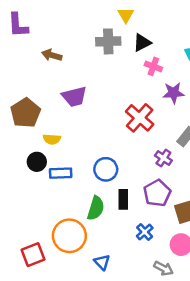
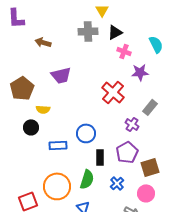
blue rectangle: (61, 173) -> (58, 145), moved
green semicircle: (96, 208) -> (87, 179), moved

